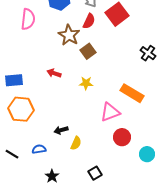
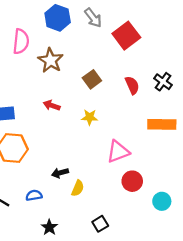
red semicircle: (89, 21) -> (132, 85), moved, turned -49
brown star: (69, 35) -> (51, 60), moved
orange rectangle: (132, 93) -> (162, 124), moved, turned -30

